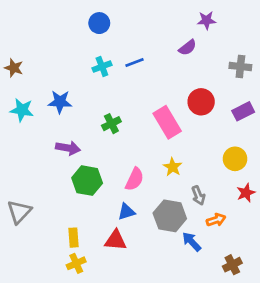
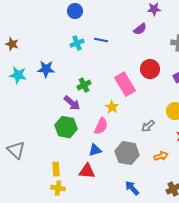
blue line: (135, 62) -> (101, 40), turned 32
purple arrow: (68, 148) -> (72, 103), moved, turned 30
yellow star: (173, 167) -> (112, 107), moved
gray arrow: (198, 195) -> (148, 126), moved, turned 72
gray triangle: (19, 212) -> (16, 150), turned -30
blue arrow: (192, 242) -> (132, 188), moved
yellow cross: (76, 263) -> (58, 188), turned 32

